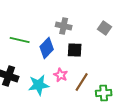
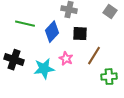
brown line: (82, 82) -> (94, 56), moved

